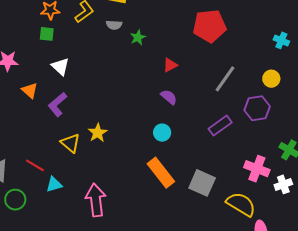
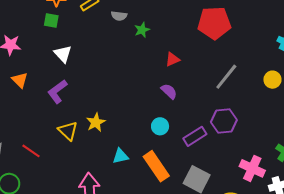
orange triangle: (30, 90) -> (20, 80), moved
purple hexagon: (257, 108) -> (224, 121), moved
purple rectangle: (220, 126) -> (195, 136), moved
cyan triangle: (54, 185) -> (120, 156), moved

